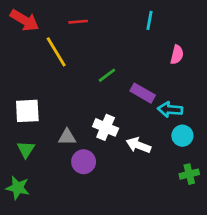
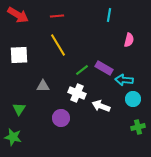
yellow line: (56, 52) -> (58, 45), moved
green line: (107, 75) -> (82, 70), moved
white square: (27, 111) -> (19, 55), moved
gray triangle: (67, 137) -> (43, 86), moved

